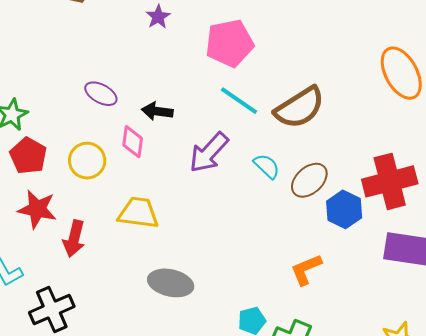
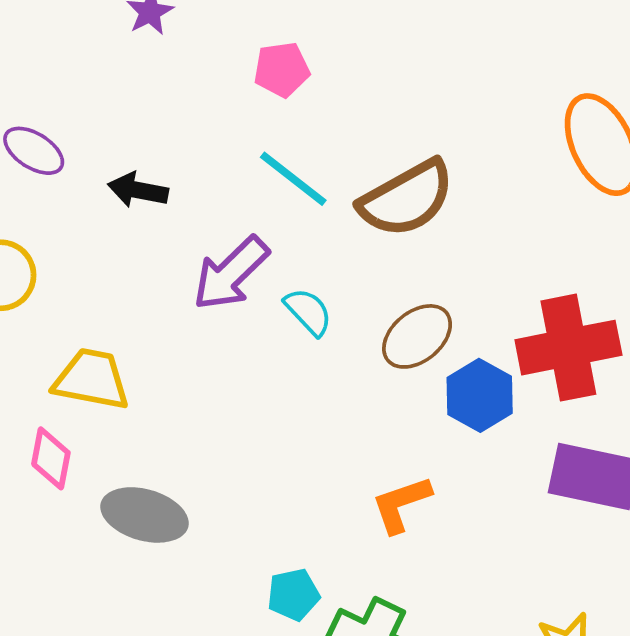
pink pentagon: (230, 43) -> (282, 69), size x0.6
pink diamond: (133, 142) -> (51, 458), moved
cyan semicircle: (267, 166) -> (308, 312), moved

